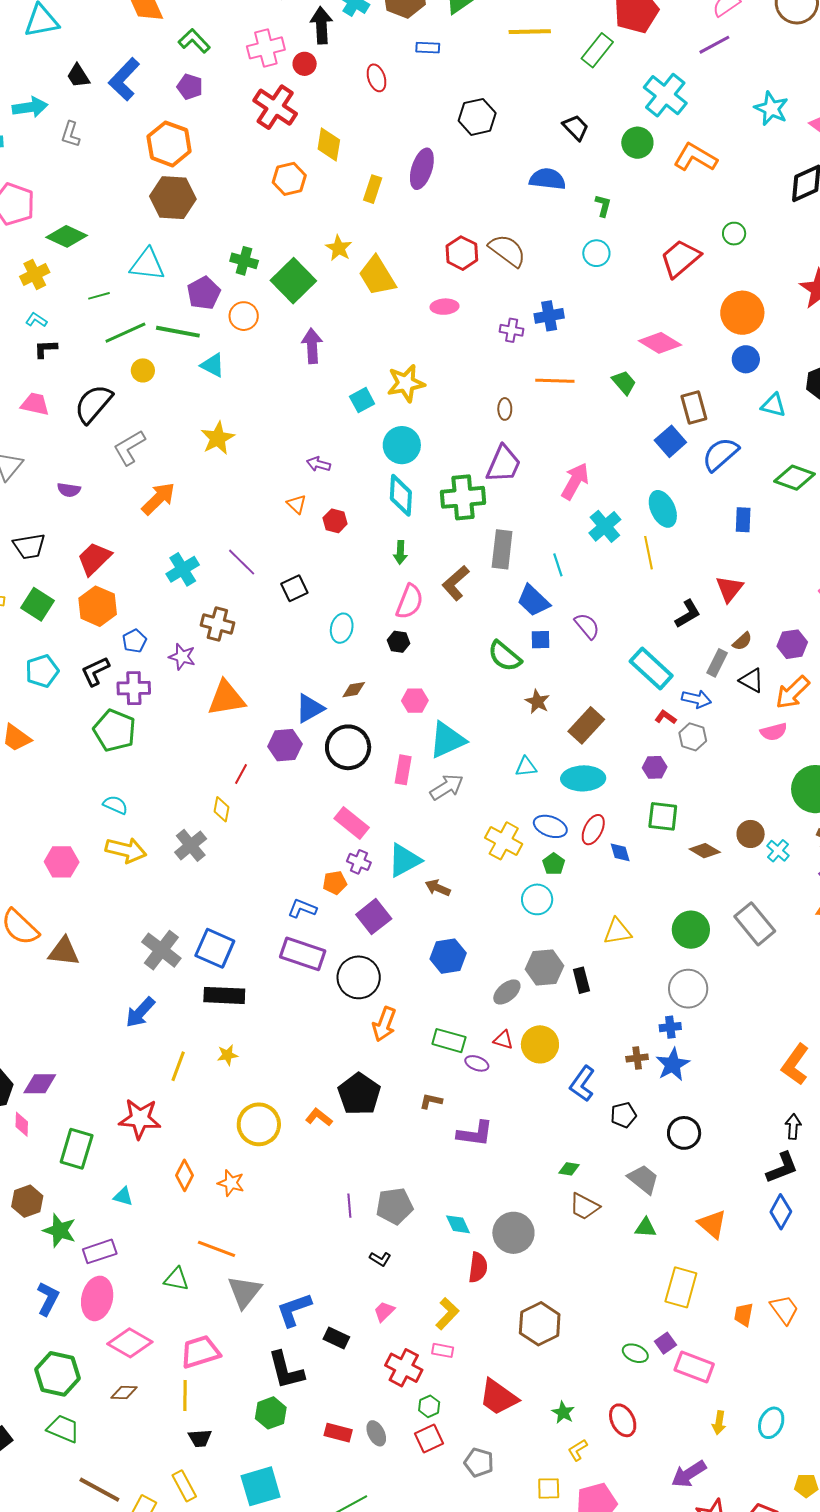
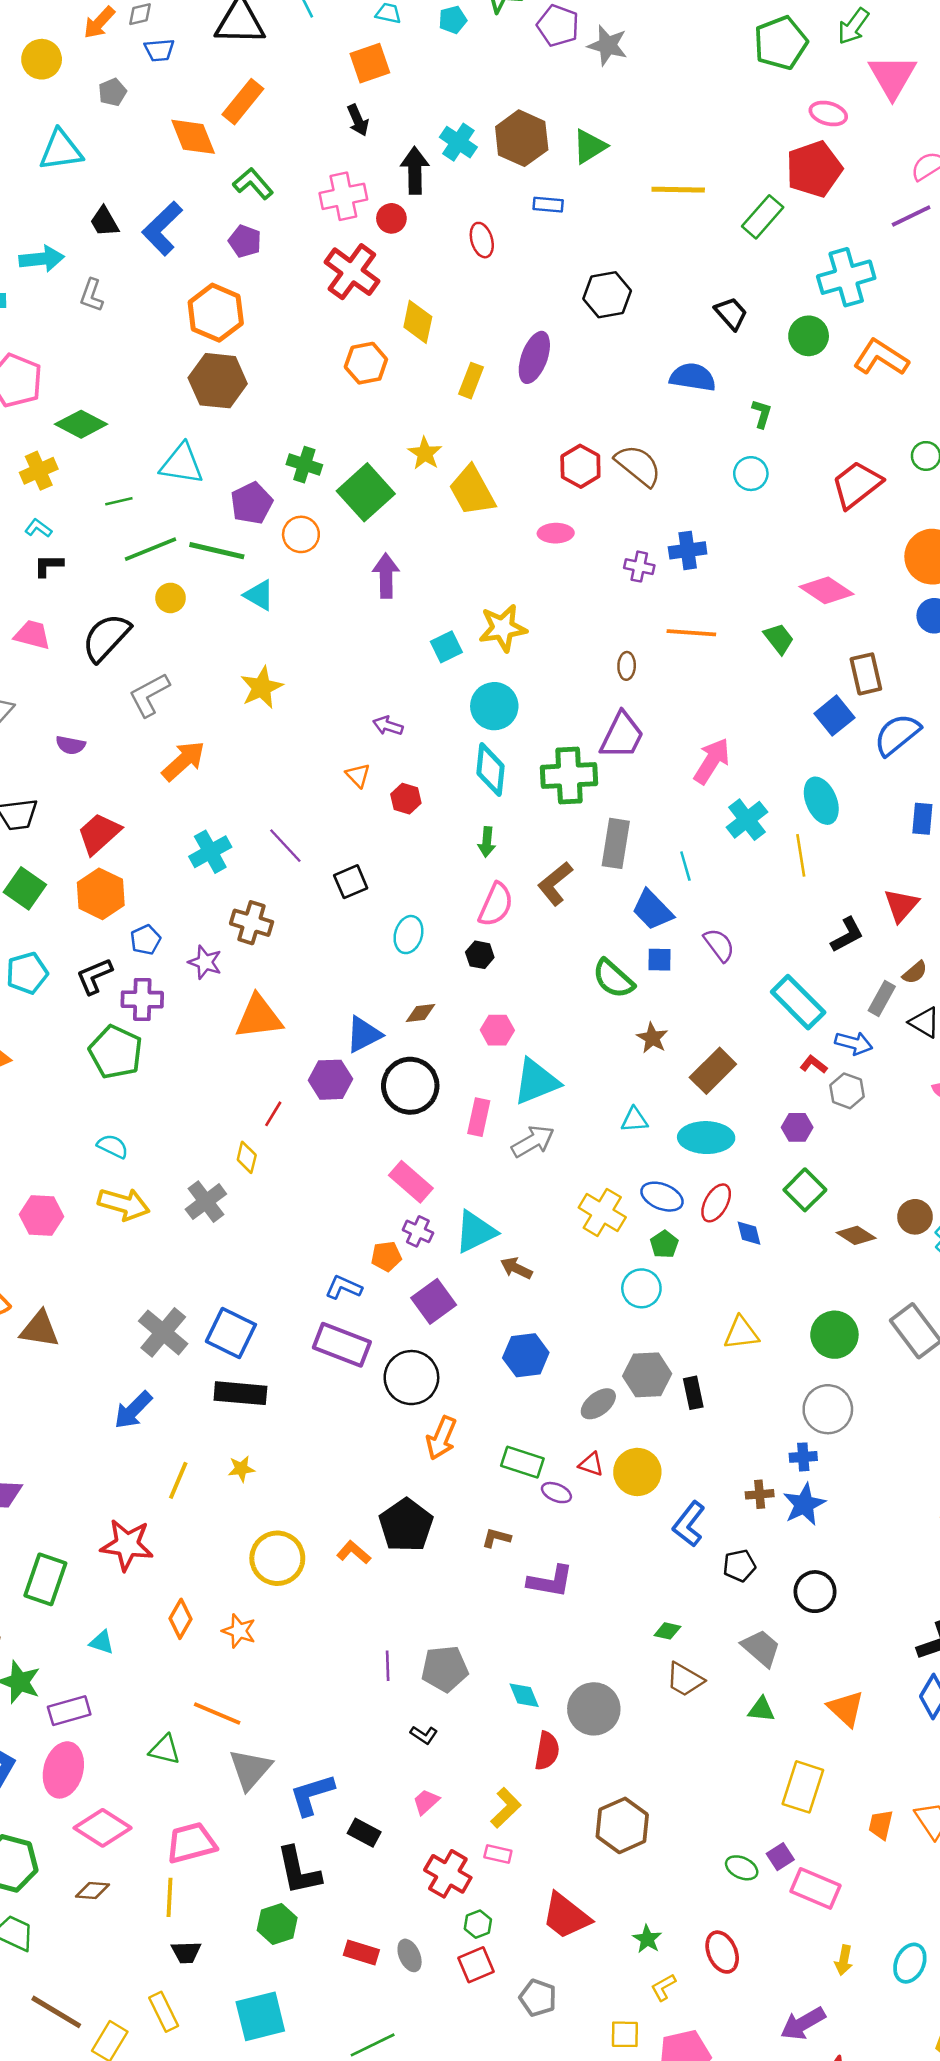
cyan cross: (665, 95) -> (846, 277), turned 33
green square: (663, 816) -> (805, 1190), turned 36

